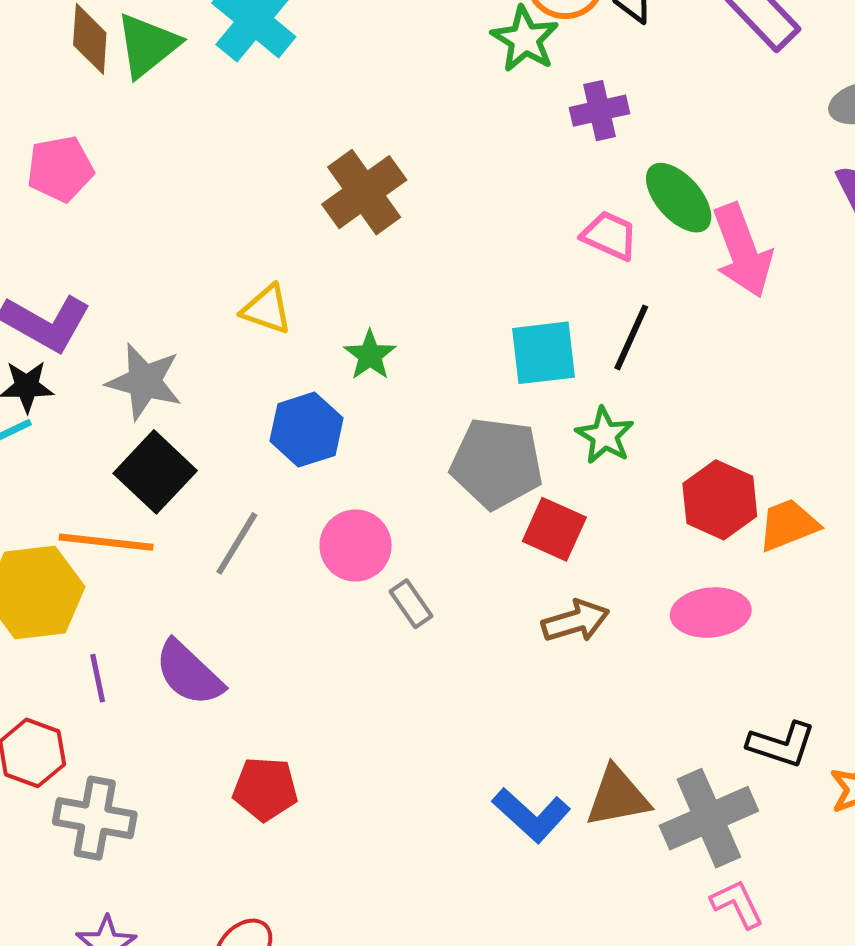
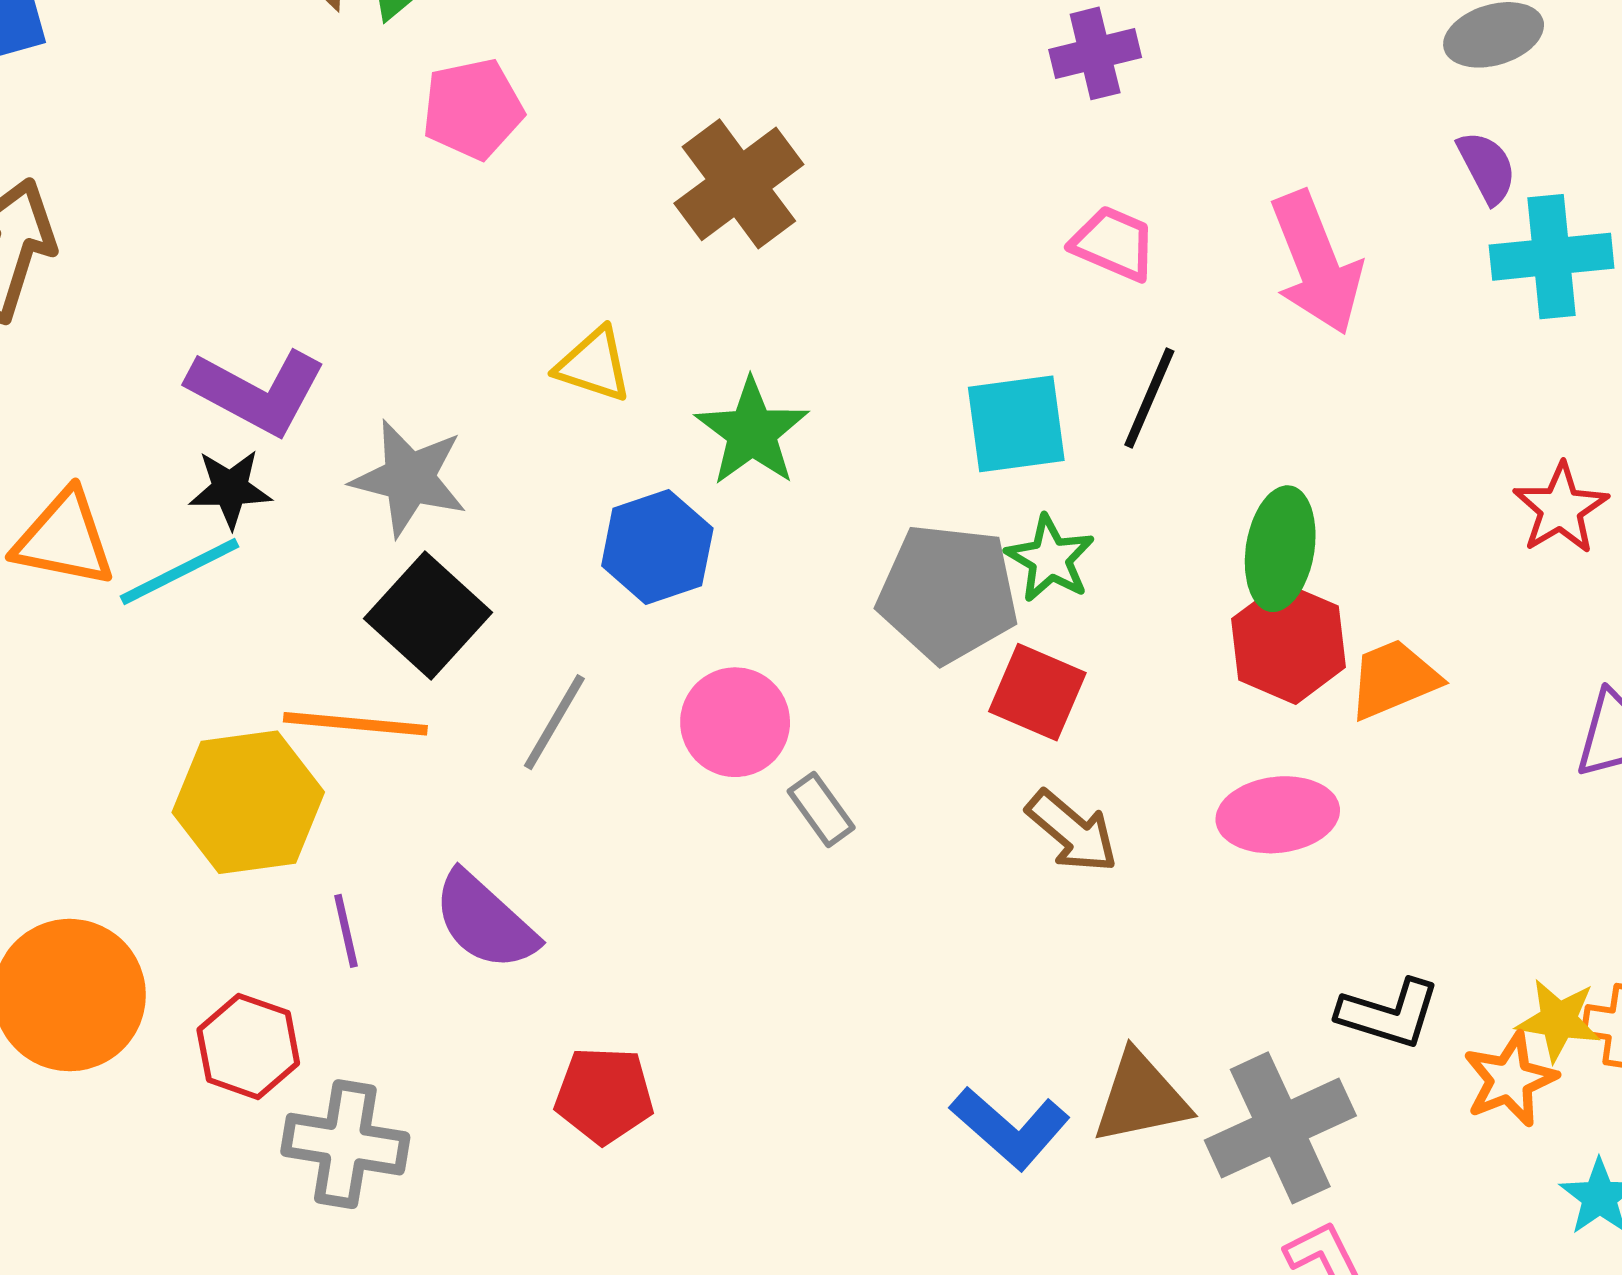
pink pentagon: (60, 169) -> (473, 109), moved
green ellipse: (679, 198) -> (1280, 549), moved, turned 52
green star: (370, 355) -> (752, 432), size x1.4
green star: (605, 436) -> (1050, 559), moved
brown arrow: (575, 621) -> (1072, 831), turned 58

